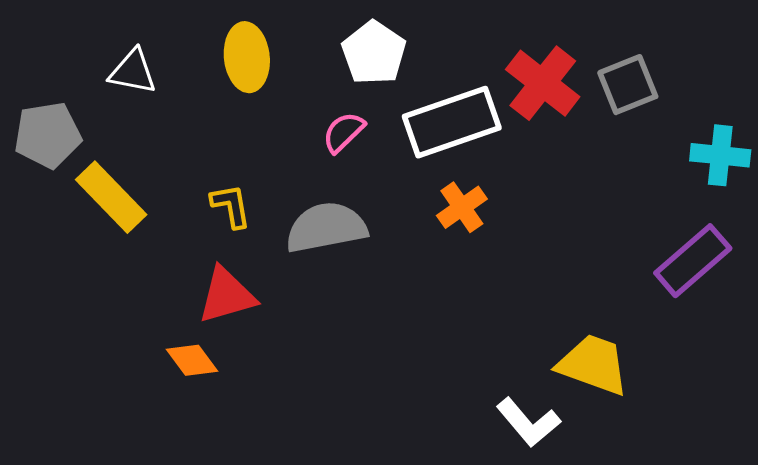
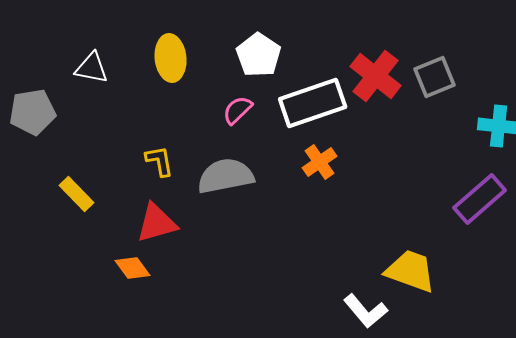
yellow rectangle: (111, 197) -> (77, 194), moved, size x0.7

